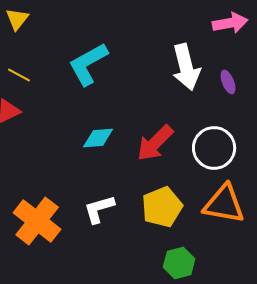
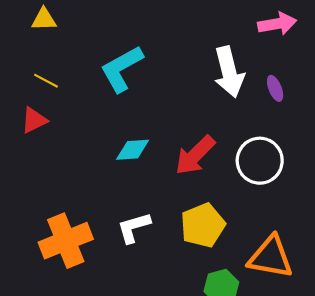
yellow triangle: (17, 19) -> (44, 19), turned 50
orange triangle: (224, 204) -> (271, 257), moved
orange cross: (37, 221) -> (66, 241), turned 30

